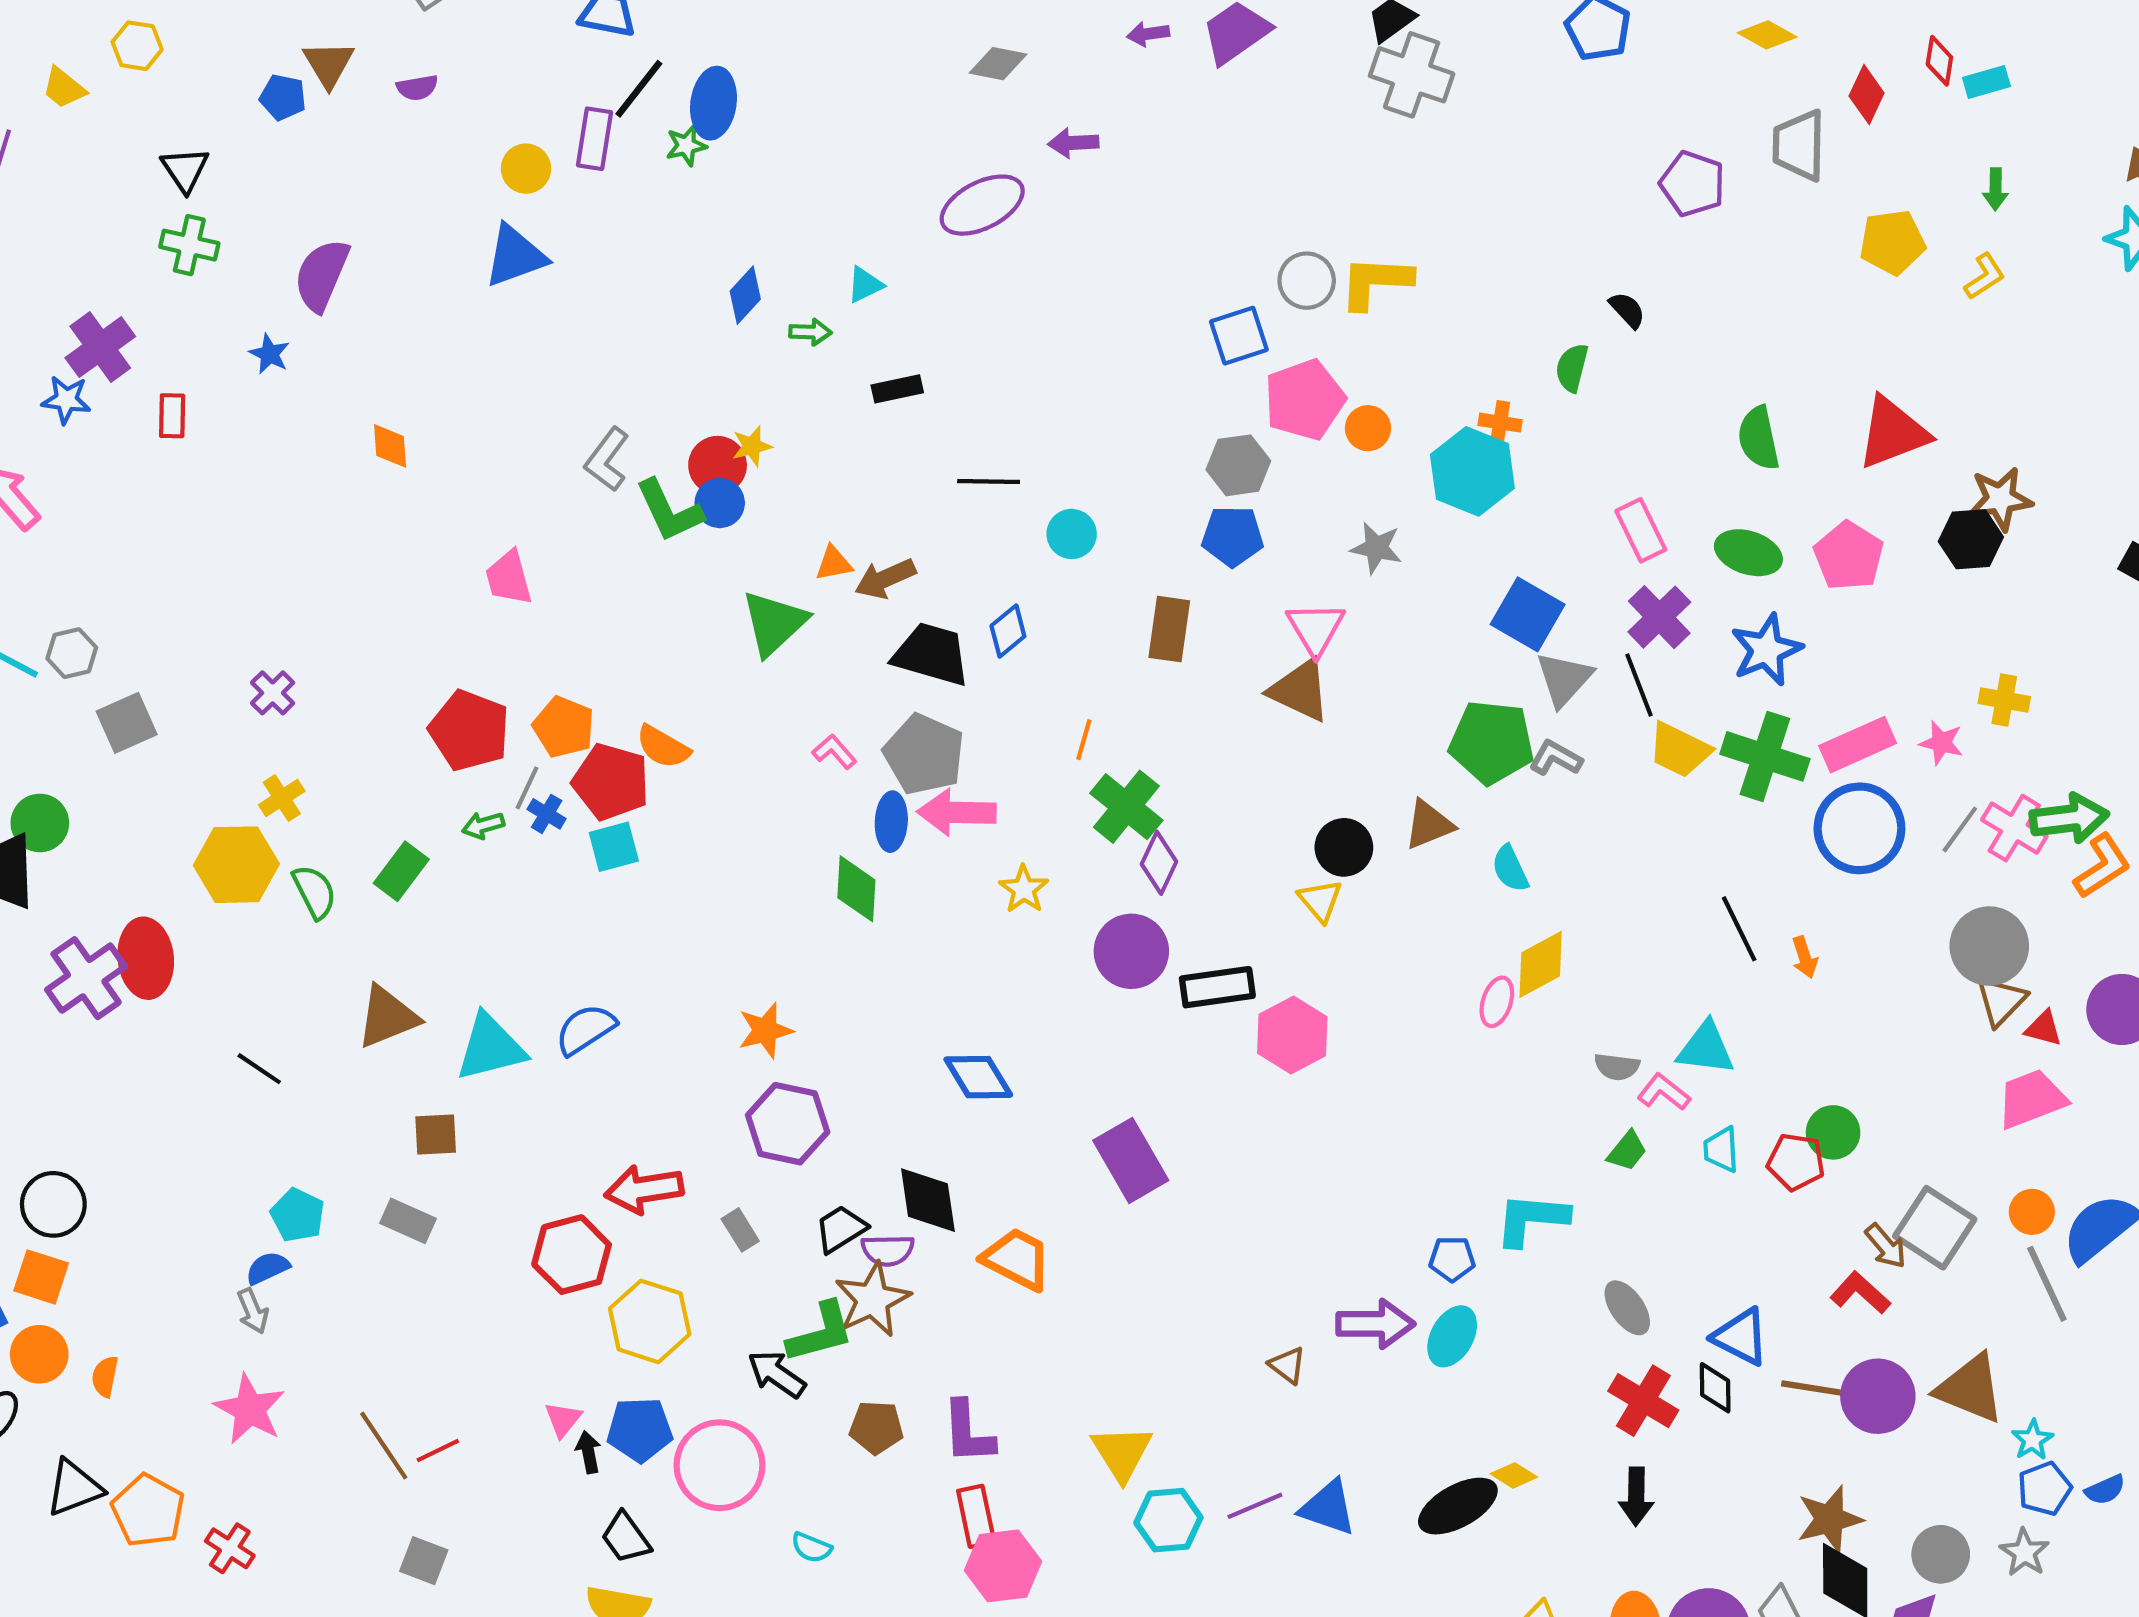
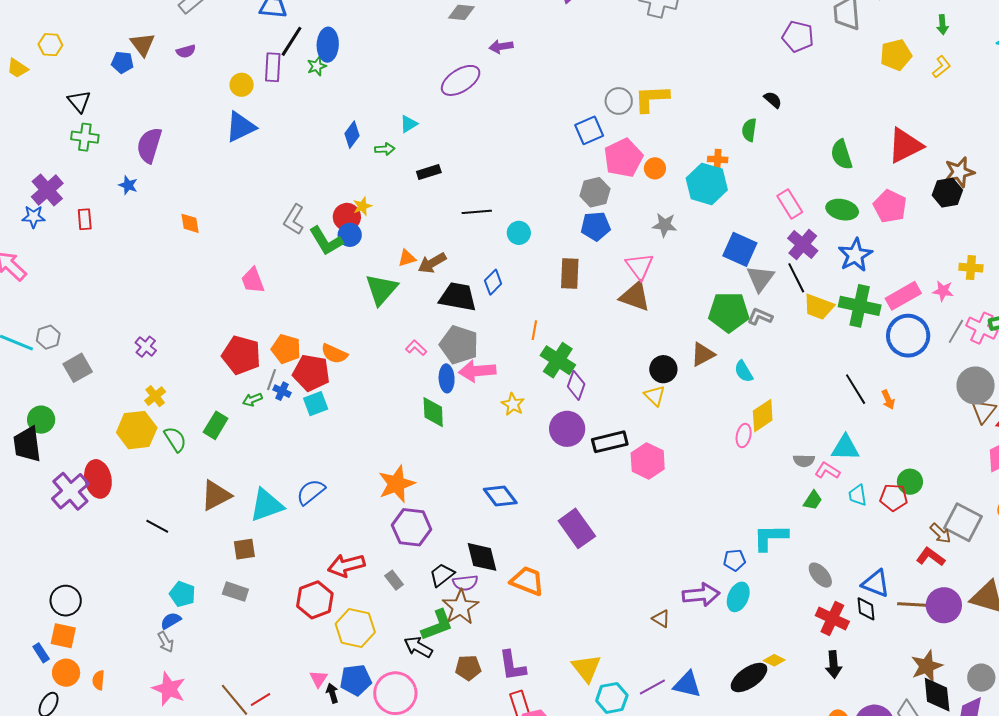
orange star: (765, 1030) -> (397, 484), size x1.4

